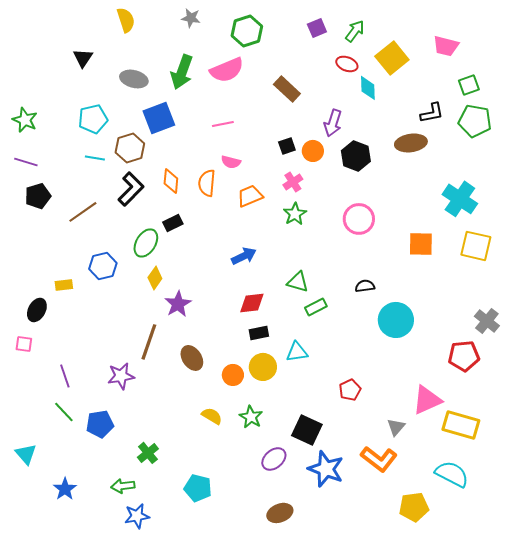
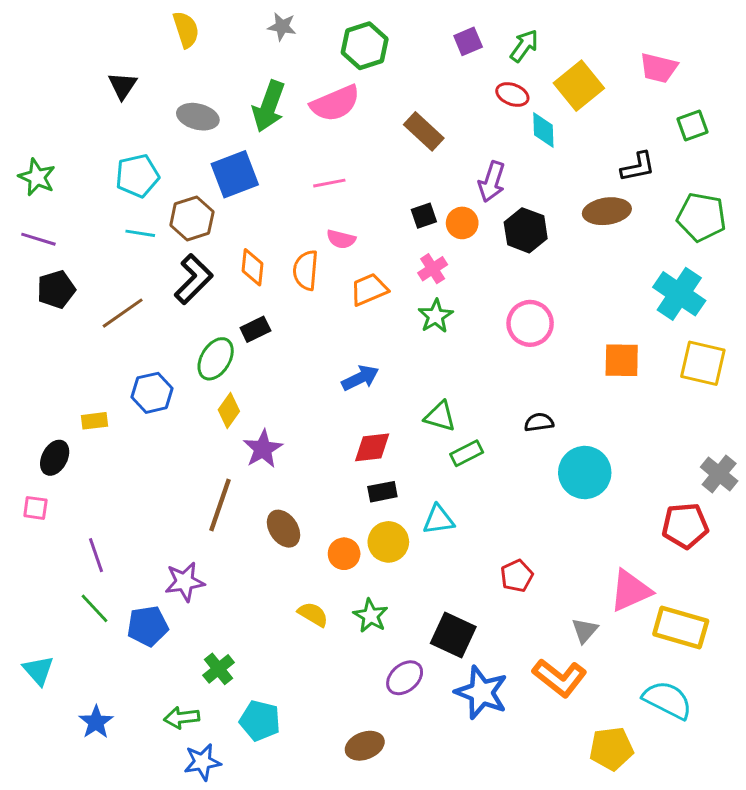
green pentagon: (475, 121) -> (701, 217), moved
purple star: (121, 376) -> (185, 582), moved
cyan pentagon: (198, 488) -> (260, 721), moved
brown ellipse: (280, 513) -> (365, 746), moved

